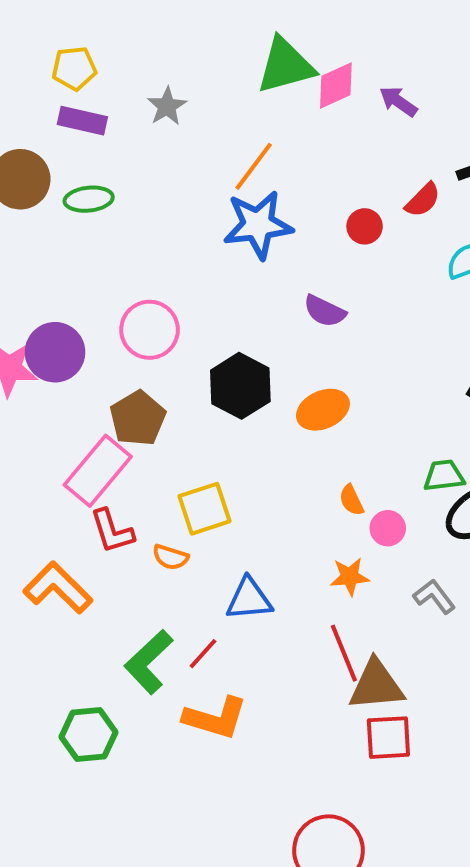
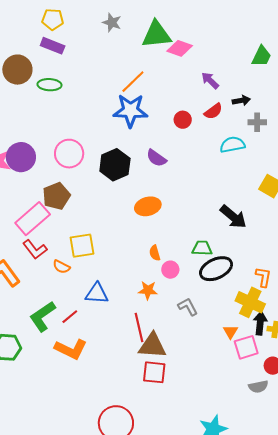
pink diamond: (336, 86) -> (180, 48), turned 35
purple arrow: (398, 101) -> (210, 80), moved
gray star: (167, 106) -> (112, 23), moved, turned -30
black hexagon: (240, 386) -> (115, 165), moved
red L-shape: (112, 531) -> (35, 249), turned -30

